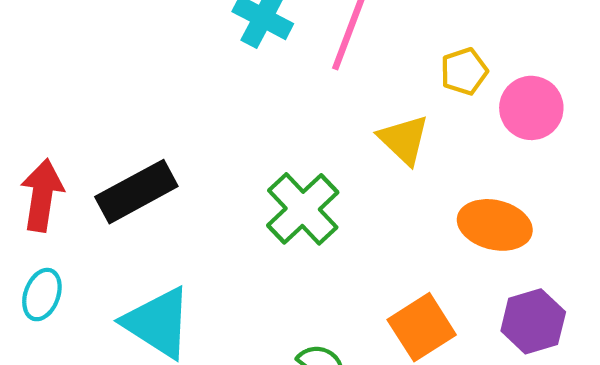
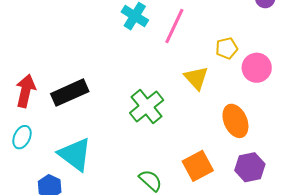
orange ellipse: (495, 225) -> (235, 121), turned 48

